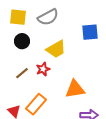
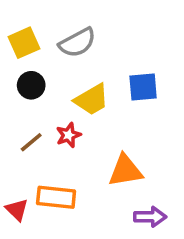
yellow square: (18, 17) -> (24, 43), turned -30
blue square: (90, 32) -> (143, 87), moved
orange rectangle: (36, 104) -> (56, 197), turned 55

